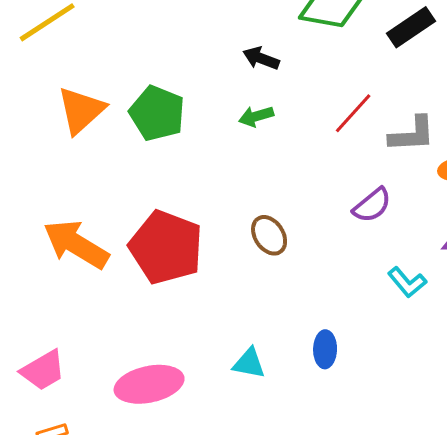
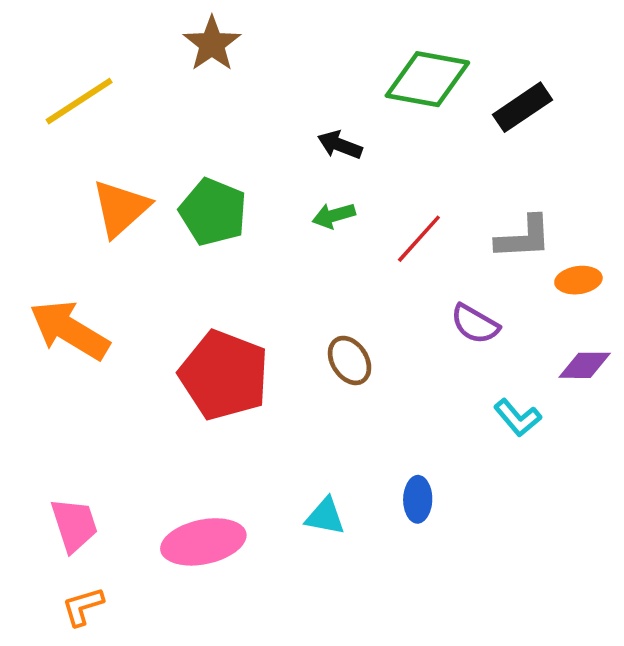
red line: (353, 113) -> (419, 239), moved
purple semicircle: (372, 205) -> (475, 324), turned 69
orange arrow: (76, 244) -> (69, 330), moved
pink trapezoid: (43, 370) -> (74, 525), turned -78

